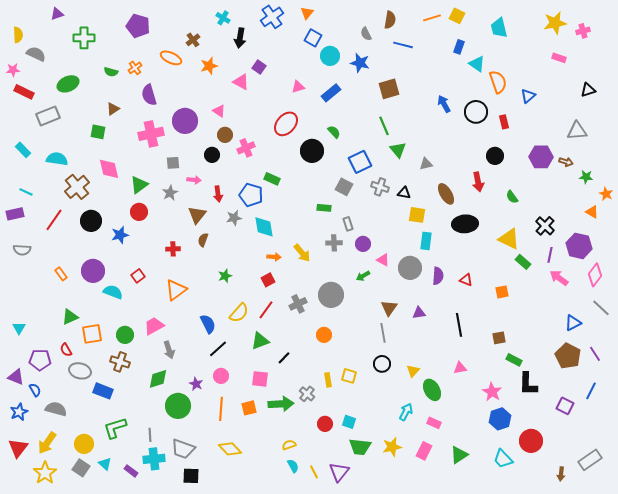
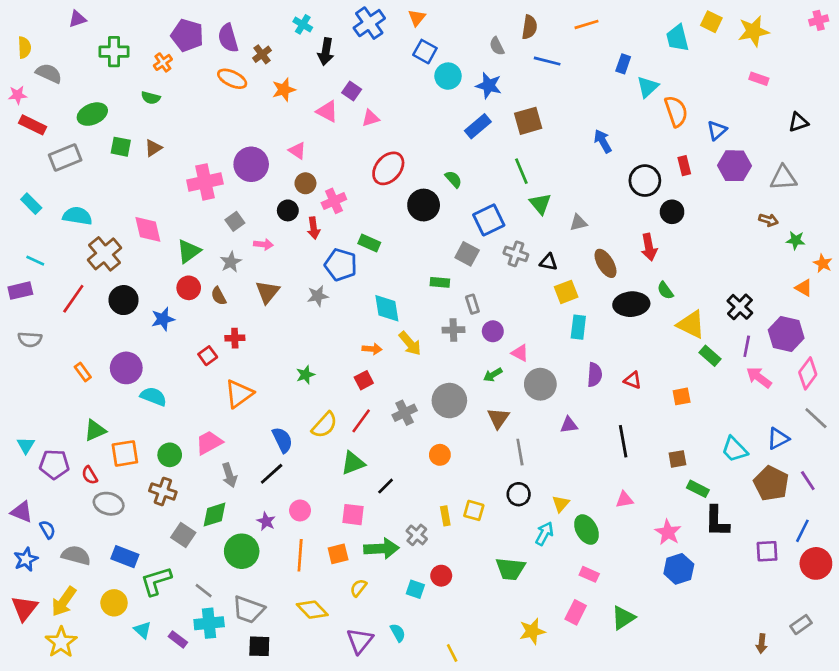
yellow square: (457, 16) -> (711, 22), moved
pink cross: (583, 31) -> (819, 20), moved
cyan triangle: (477, 64) -> (648, 87), turned 42
orange cross: (135, 68) -> (163, 62), moved
pink triangle: (298, 87) -> (371, 118), moved
blue rectangle: (331, 93) -> (478, 126), moved
purple semicircle: (149, 95) -> (228, 38), moved
black circle: (476, 112) -> (645, 181), moved
green square: (98, 132) -> (121, 147), moved
purple hexagon: (541, 157) -> (734, 166), moved
gray square: (173, 163) -> (235, 221), turned -32
red arrow: (218, 194) -> (314, 228), moved
green semicircle: (512, 197) -> (665, 291), moved
yellow square: (417, 215) -> (566, 292), turned -30
cyan diamond: (264, 227) -> (387, 308), moved
brown semicircle: (203, 240) -> (219, 296), moved, turned -48
gray circle: (410, 268) -> (540, 384), moved
red square: (138, 276) -> (208, 356), moved
brown triangle: (389, 308) -> (498, 418), moved
black line: (218, 349) -> (272, 474), moved
purple pentagon: (40, 360) -> (54, 464), moved
blue rectangle: (103, 391) -> (125, 557), moved
purple square: (565, 406) -> (767, 551), turned -30
cyan arrow: (406, 412) -> (544, 534), moved
cyan square: (349, 422) -> (415, 589), moved
gray line: (150, 435) -> (204, 591), turned -48
red circle: (531, 441) -> (816, 563), moved
yellow semicircle: (289, 445) -> (358, 588), moved, turned -32
green trapezoid: (360, 447) -> (510, 569), moved
yellow star: (392, 447) -> (532, 631), moved
cyan trapezoid: (503, 459) -> (734, 449), moved
gray rectangle: (590, 460) -> (801, 625), size x0.7
gray square: (81, 468) -> (183, 535), moved
yellow line: (314, 472) -> (452, 653), moved
purple triangle: (339, 472) -> (360, 641), moved

